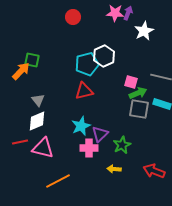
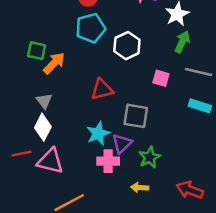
cyan pentagon: (87, 64) -> (91, 28), moved
orange arrow: (21, 71) -> (54, 63), moved
green arrow: (138, 93) -> (182, 42), moved, turned -42
gray square: (139, 109) -> (136, 116), moved
white diamond: (37, 121) -> (43, 127), turned -40

